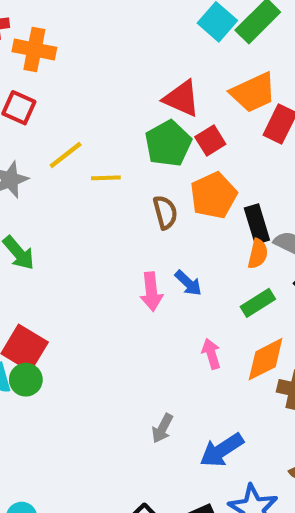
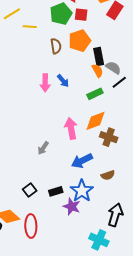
red square: (210, 140) -> (81, 15), turned 32
orange semicircle: (258, 254) -> (97, 71), turned -48
pink arrow: (211, 354) -> (71, 128), moved, size x1.5
blue arrow: (222, 450) -> (82, 161), moved

